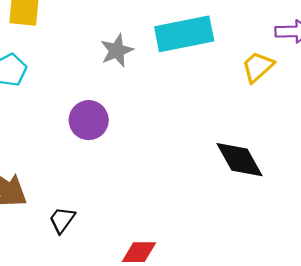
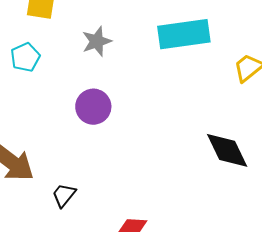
gray star: (117, 51) -> (97, 41), moved

